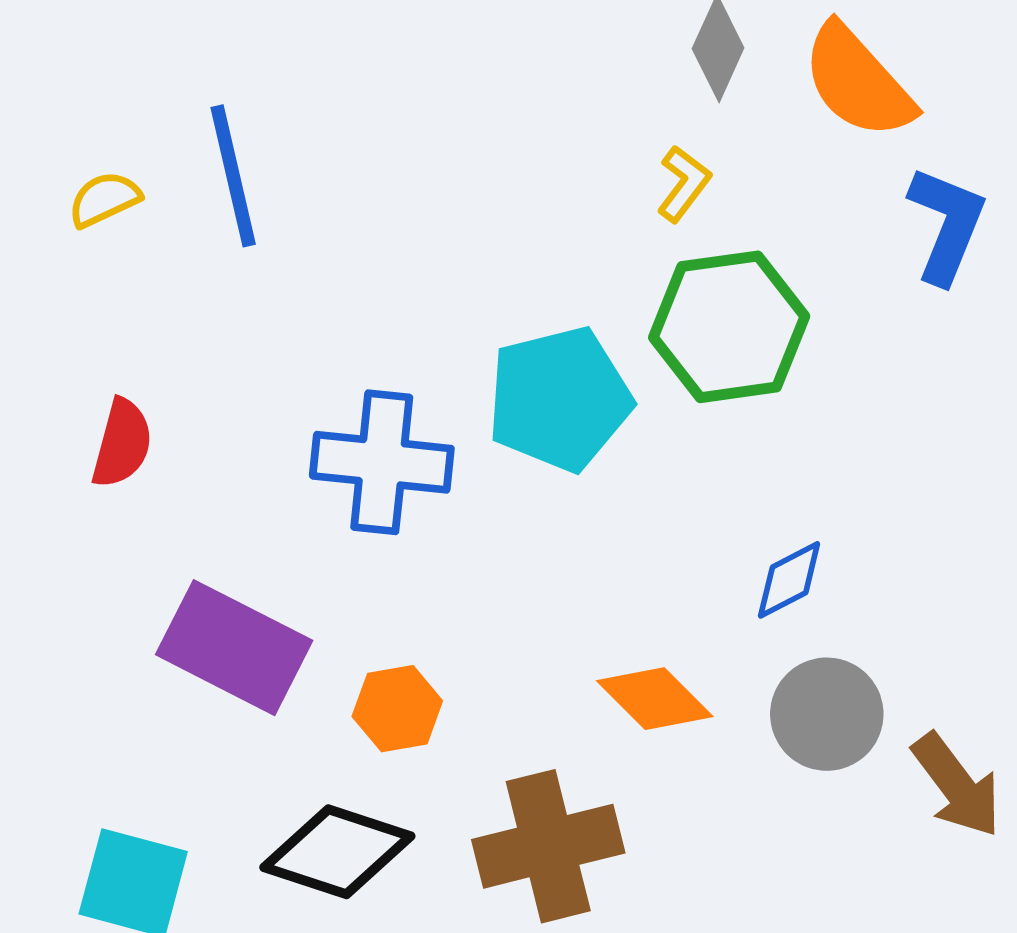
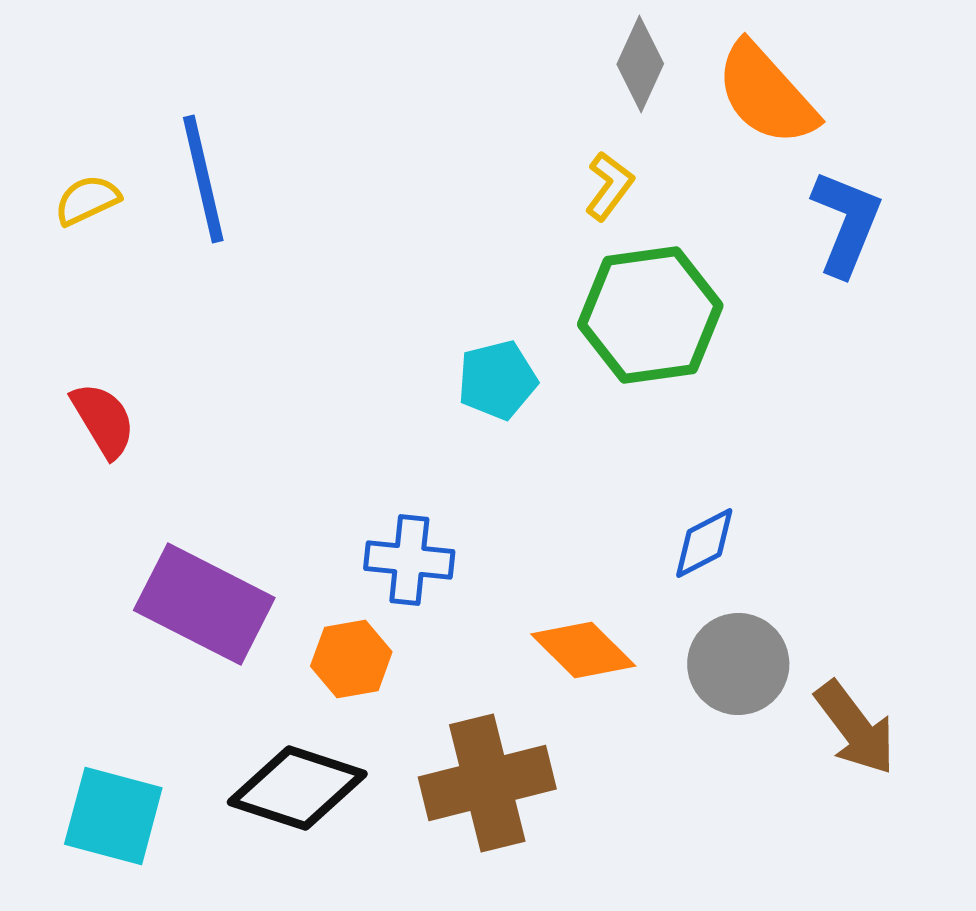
cyan pentagon: (559, 399) -> (497, 380), size x0.6
red semicircle: (122, 443) -> (103, 420), turned -46
blue cross: (382, 462) -> (409, 560), moved, size x0.7

